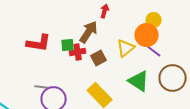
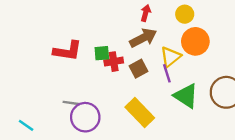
yellow circle: (154, 20) -> (185, 14), moved
brown arrow: (89, 32) -> (143, 38), moved, turned 30
purple line: (154, 51) -> (167, 73), moved, turned 35

